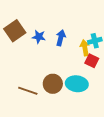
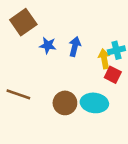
brown square: (15, 31) -> (23, 22), moved
brown line: (28, 91) -> (18, 94), moved

